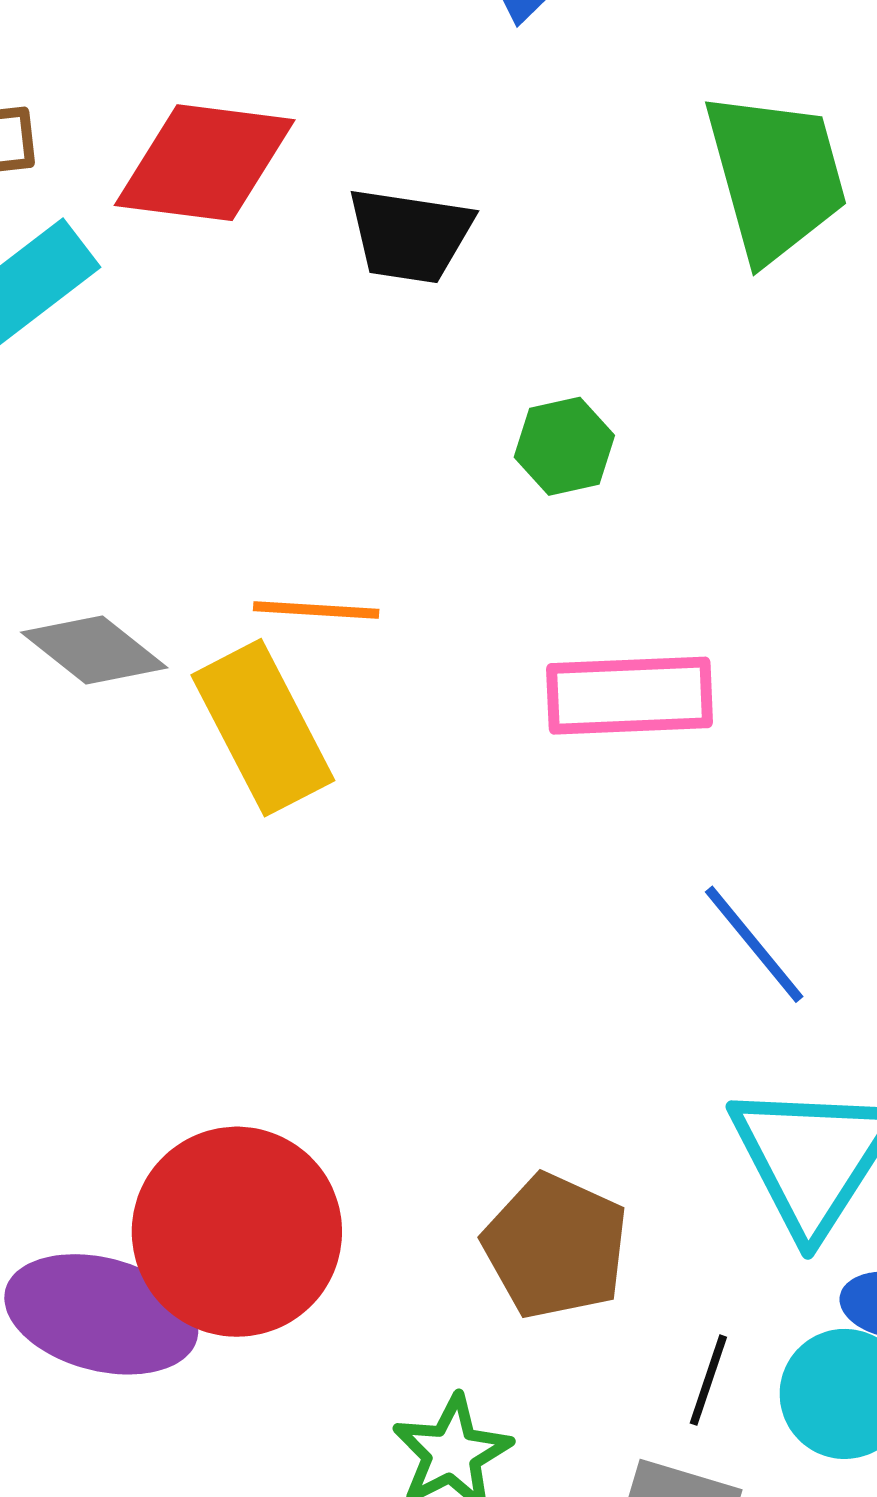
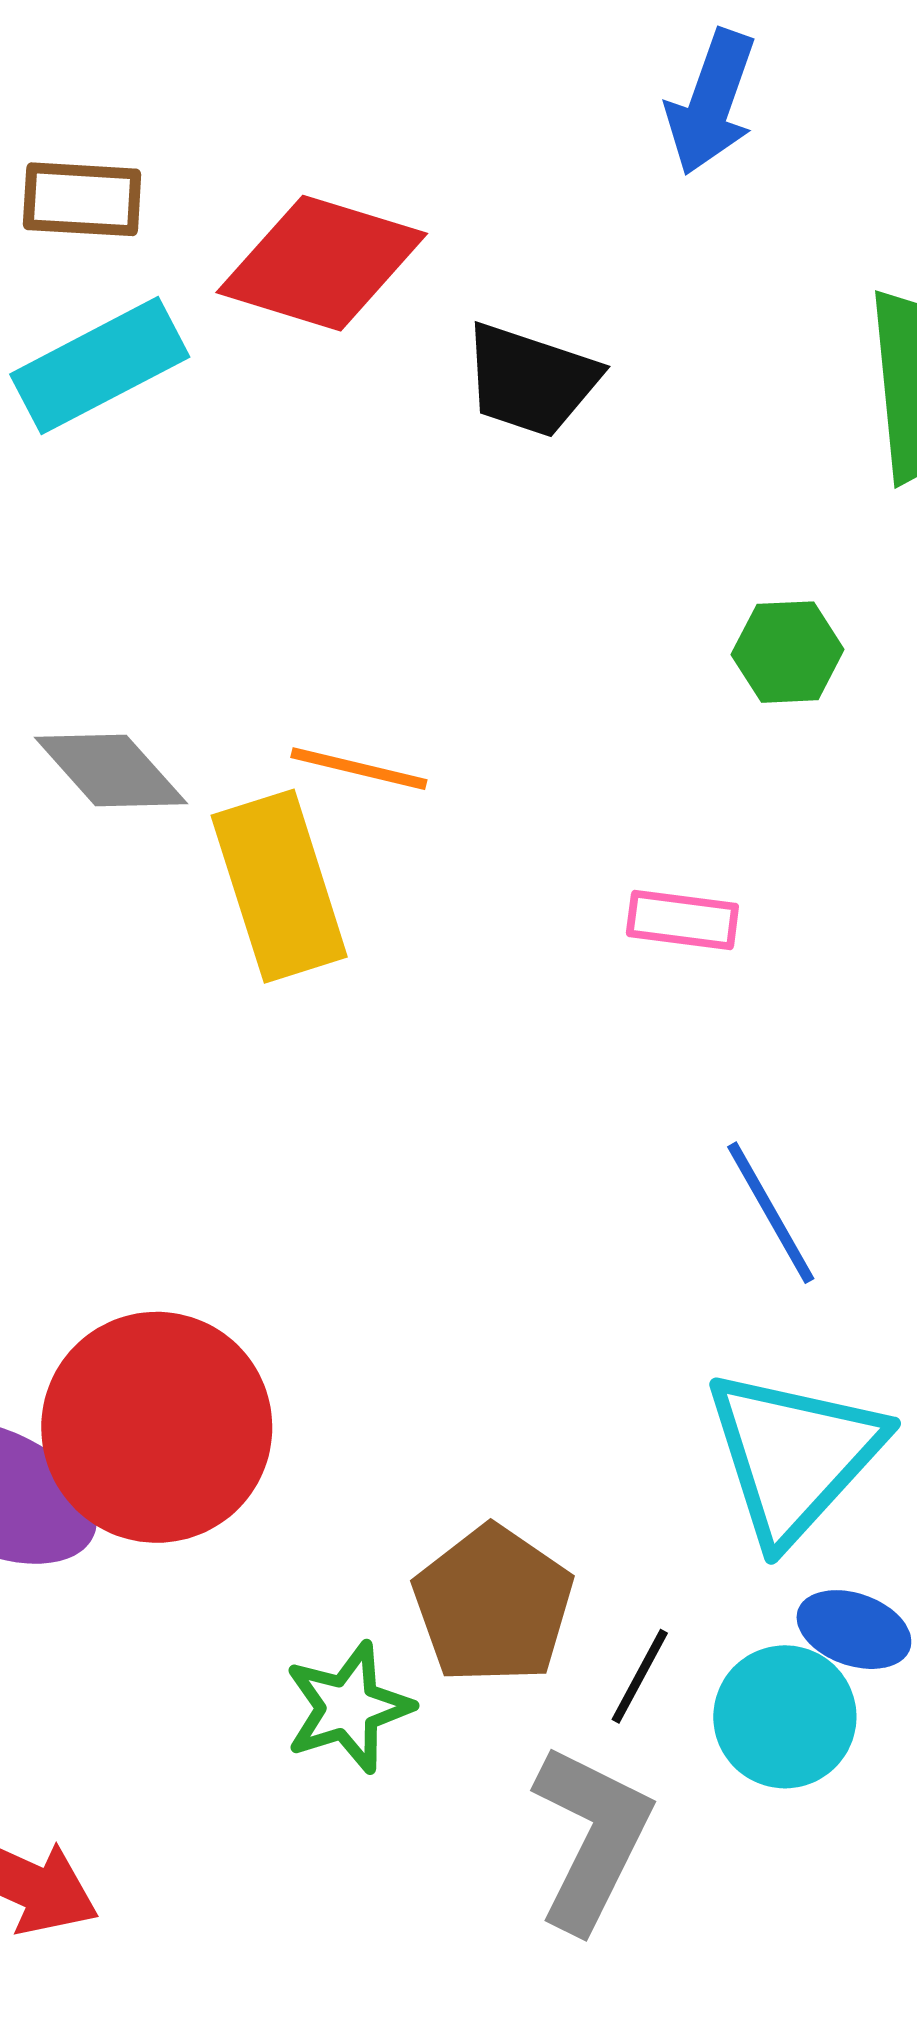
green hexagon: (564, 446) -> (788, 652), moved
pink rectangle: (630, 696) -> (682, 920), size x0.6
brown pentagon: (556, 1246) -> (493, 1605), moved

